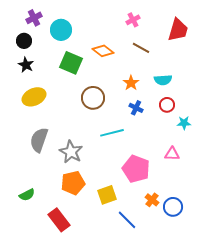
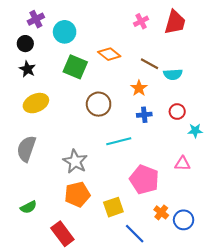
red trapezoid: (178, 30) -> (175, 22), moved
brown line: (141, 48) -> (150, 64), moved
cyan semicircle: (163, 80) -> (173, 74), moved
blue cross: (136, 108) -> (144, 115), turned -32
gray semicircle: (39, 140) -> (26, 149), moved

